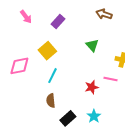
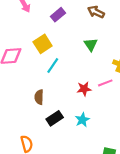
brown arrow: (104, 14) -> (96, 12), moved
cyan line: (53, 76) -> (53, 66), moved
pink line: (111, 79) -> (105, 83), turned -40

